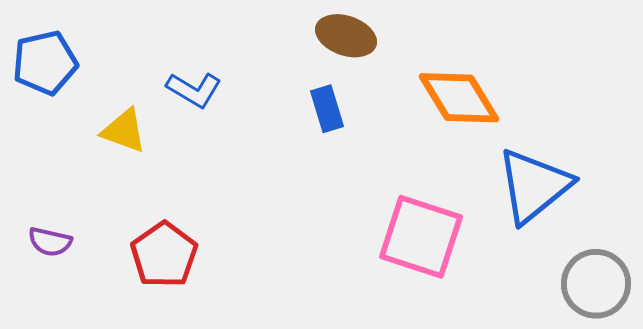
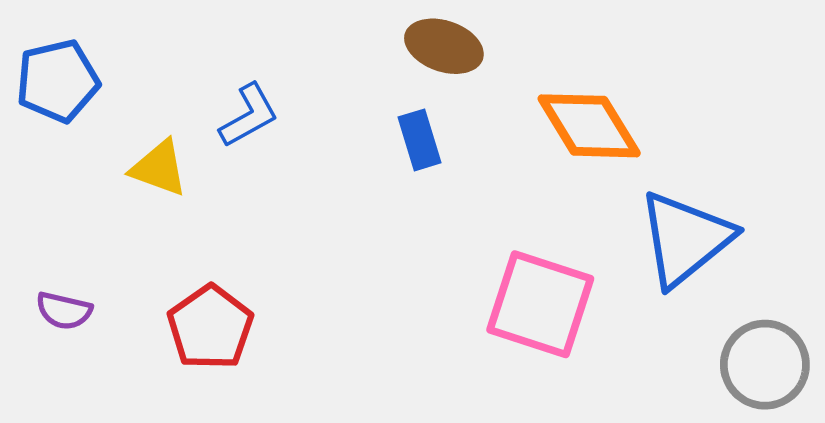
blue L-shape: (194, 90) -> (249, 116), turned -60

